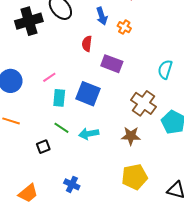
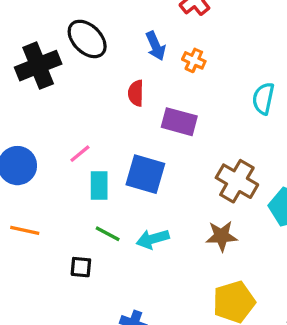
cyan semicircle: (165, 69) -> (263, 98), moved
black square: (43, 147) -> (81, 267), turned 32

